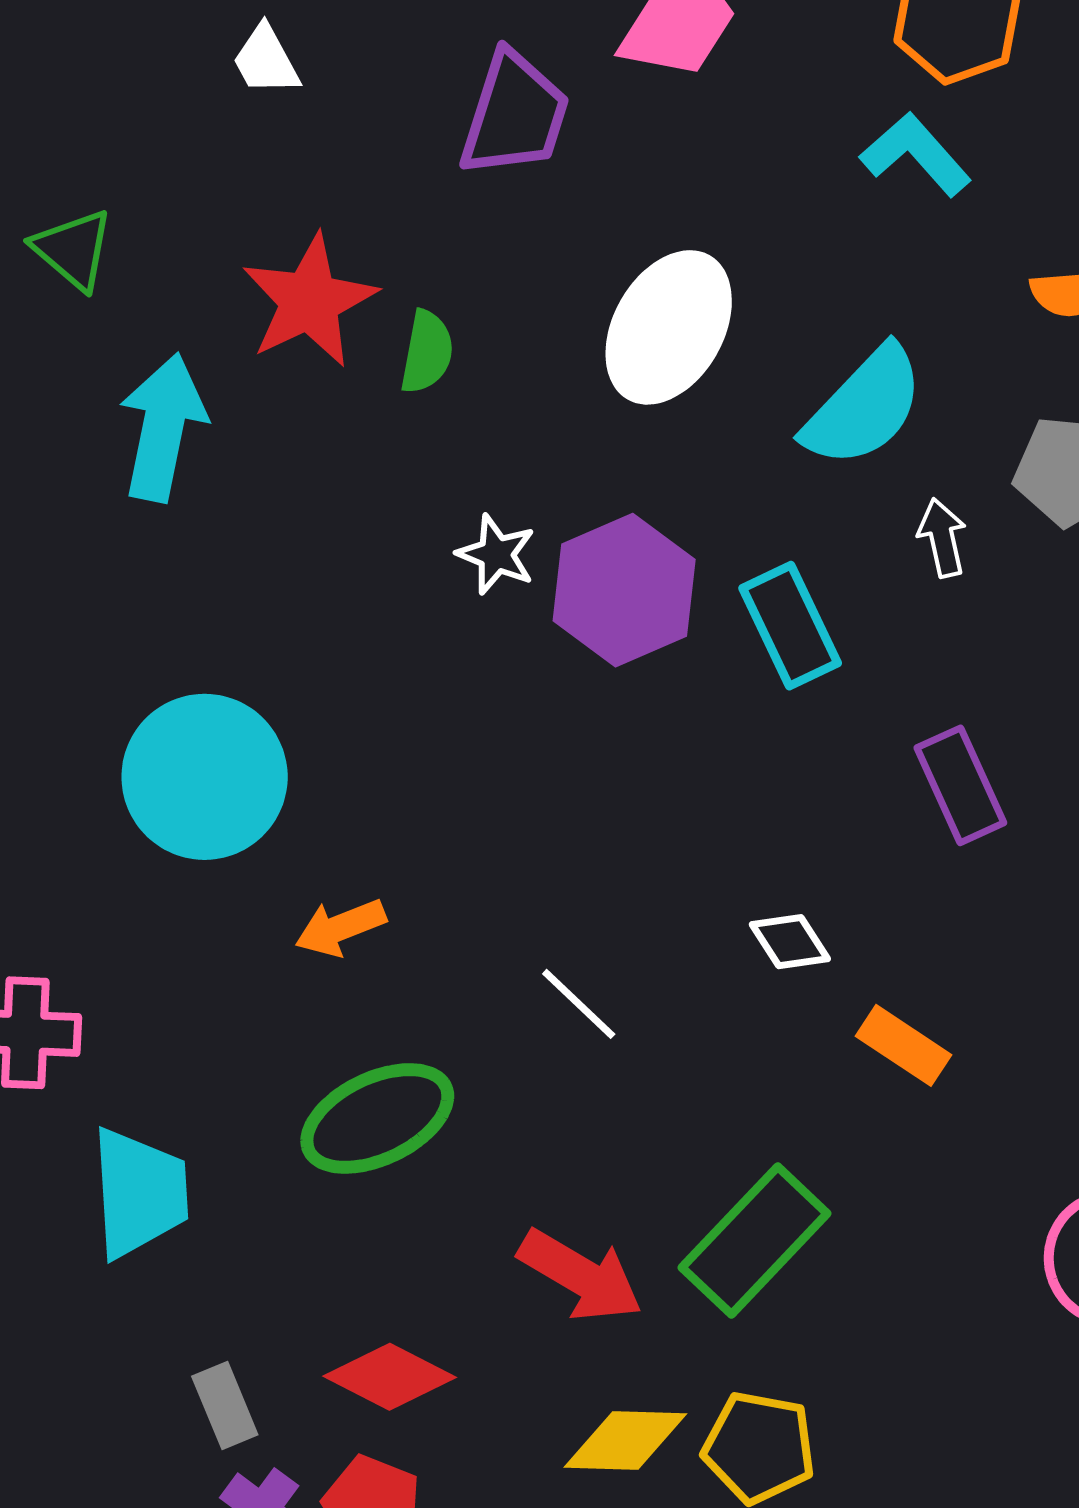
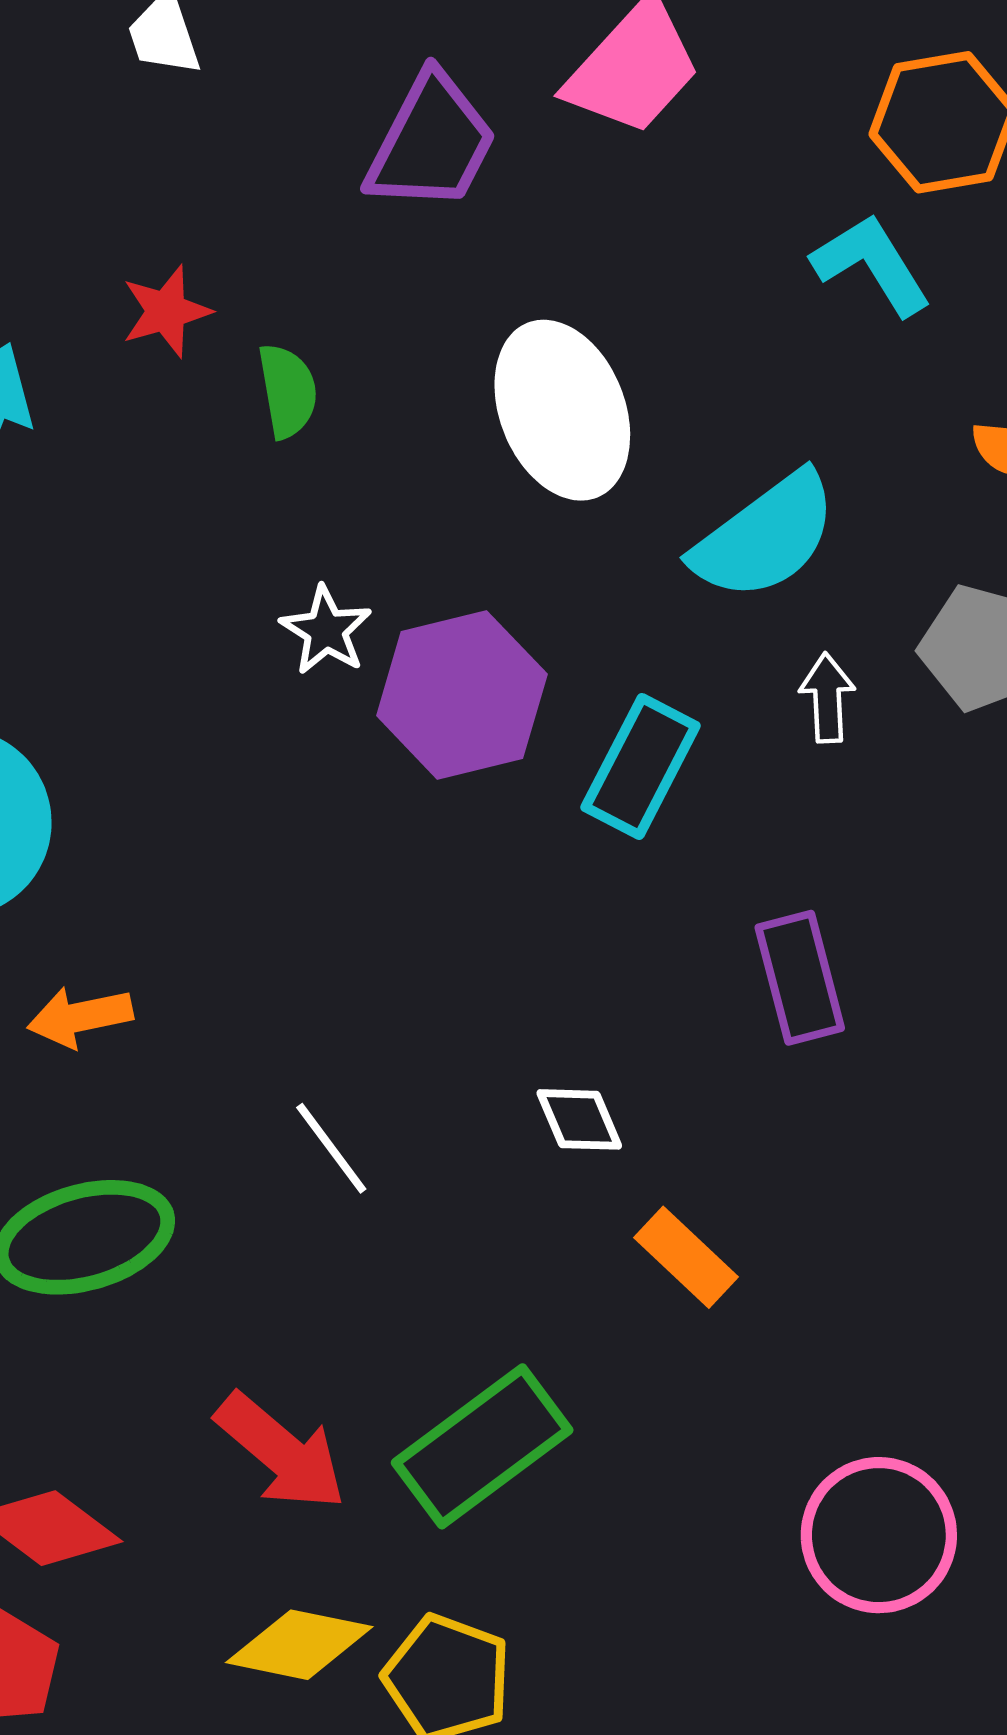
red star: (309, 301) -> (166, 311), size x0.6
white ellipse: (669, 327) -> (562, 410), turned -61
green semicircle: (427, 352) -> (288, 391), turned -30
cyan rectangle: (790, 626) -> (641, 767), turned 43

